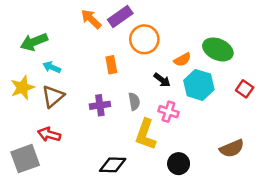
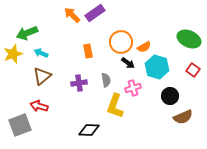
orange circle: (144, 39) -> (121, 42), moved
green ellipse: (218, 49) -> (189, 39), moved
yellow star: (23, 88) -> (13, 54), moved
pink cross: (168, 112) -> (133, 88), turned -35
black circle: (179, 164) -> (170, 96), moved

